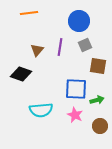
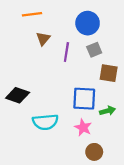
brown triangle: (37, 50) -> (43, 39), moved
black diamond: (21, 74) -> (18, 95), moved
brown circle: (100, 126) -> (94, 152), moved

